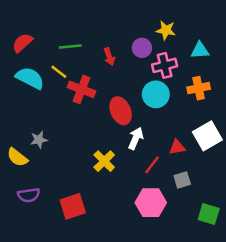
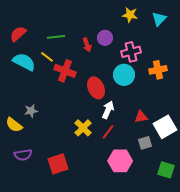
yellow star: (166, 30) -> (130, 15), moved
purple circle: (142, 48) -> (105, 38), moved
cyan triangle: (200, 50) -> (159, 19), moved, turned -42
white square: (207, 136) -> (165, 127), moved
red line: (152, 165) -> (108, 132), moved

